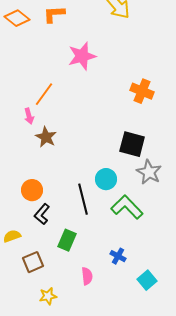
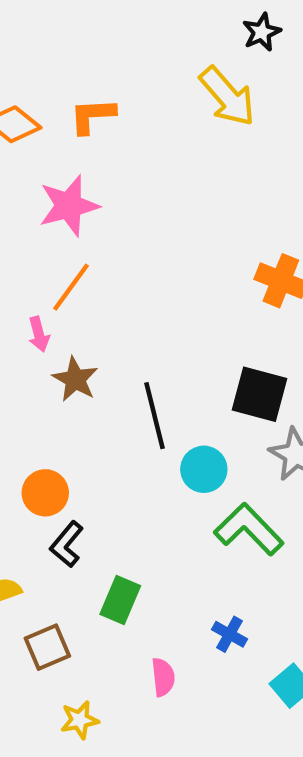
pink star: (82, 56) -> (69, 206), moved
black line: (83, 199) -> (155, 416), moved

